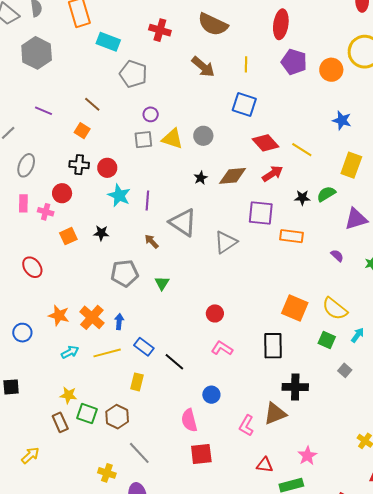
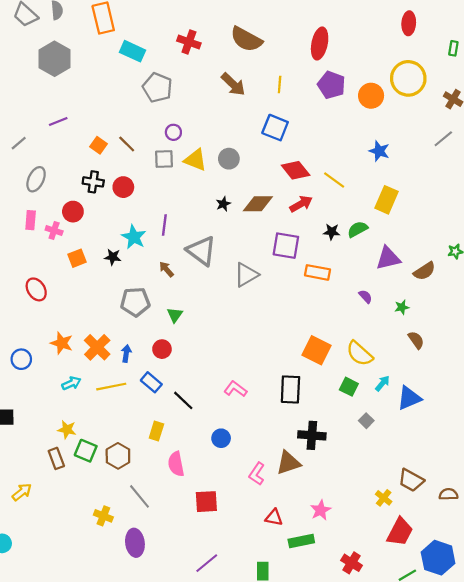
brown line: (92, 104) -> (127, 144), moved
purple line: (43, 111) -> (58, 122), turned -48
cyan star: (119, 195) -> (134, 237), moved
red circle: (215, 313) -> (162, 349), moved
yellow rectangle: (137, 382) -> (156, 431), moved
pink semicircle: (189, 420) -> (176, 464), moved

